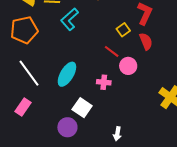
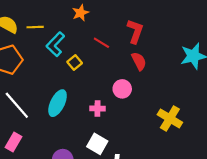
yellow square: (123, 30) -> (75, 62), moved
red line: (112, 51) -> (101, 43), moved
white square: (82, 108) -> (97, 144), moved

